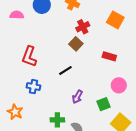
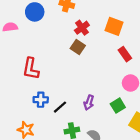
orange square: (115, 20) -> (114, 26), moved
red rectangle: (109, 56) -> (125, 54), moved, turned 48
black line: (65, 71) -> (60, 107), moved

